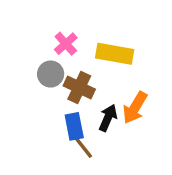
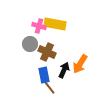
pink cross: (66, 44) -> (39, 26), turned -32
yellow rectangle: (115, 54) -> (55, 24), moved

